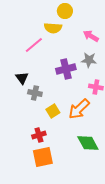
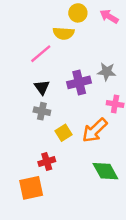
pink arrow: (91, 36) -> (109, 17), moved
black triangle: (22, 78) -> (42, 87), moved
orange square: (43, 157) -> (31, 188), moved

